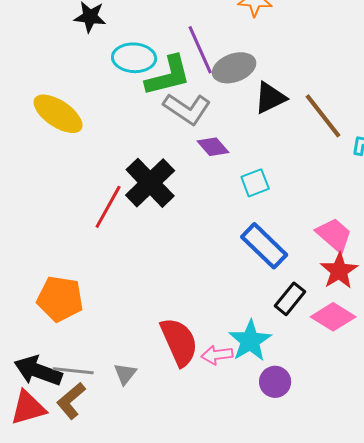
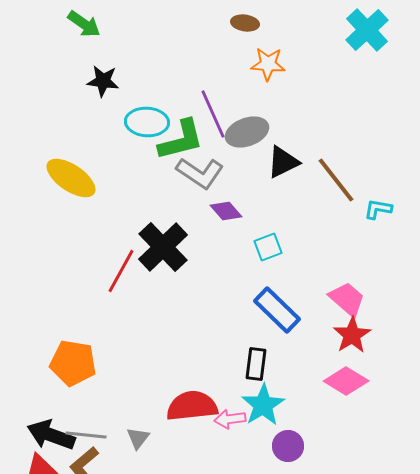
black rectangle: (290, 299) -> (256, 364), moved, turned -32
red semicircle: (179, 342) -> (192, 406), turned -72

